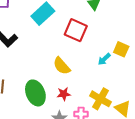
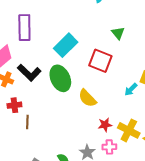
green ellipse: (35, 93) -> (60, 78), moved
red star: (64, 94) -> (105, 125), moved

